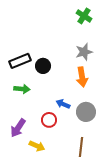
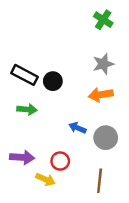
black rectangle: (20, 61) -> (25, 75), turned 50
orange arrow: (82, 77) -> (101, 95), turned 90
red circle: (49, 120) -> (60, 161), moved
purple arrow: (18, 128) -> (22, 157), turned -120

